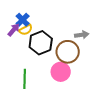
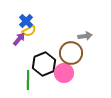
purple arrow: (14, 30) -> (19, 39), moved
black hexagon: (41, 43) -> (44, 64), moved

